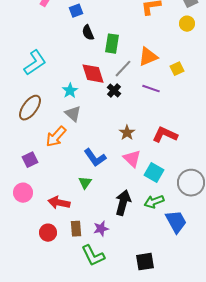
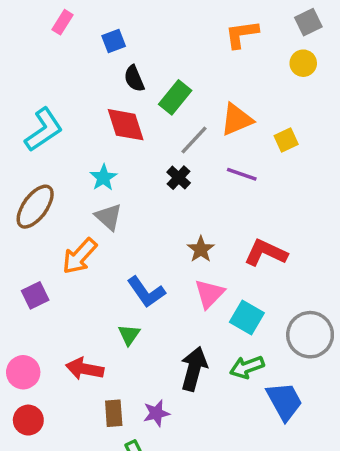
green rectangle: (112, 44) -> (175, 97), turned 30
red diamond: (93, 74) -> (126, 125), moved
pink triangle: (132, 159) -> (209, 294), turned 30
pink circle: (23, 193) -> (23, 372), moved
red circle: (48, 233) -> (28, 420), moved

